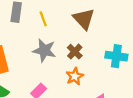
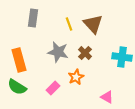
yellow line: (43, 19) -> (69, 24), moved
orange star: (75, 76) -> (76, 77), moved

